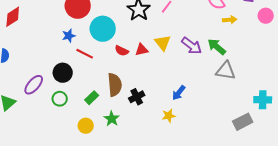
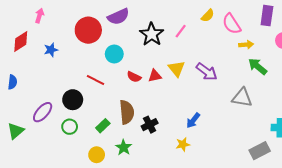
cyan circle: (103, 29) -> (114, 54), size x0.7
blue star: (69, 36) -> (51, 50), moved
green arrow: (217, 47) -> (258, 66), moved

